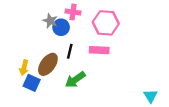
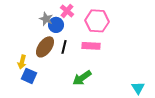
pink cross: (73, 12) -> (67, 11), turned 32
brown ellipse: (48, 64) -> (45, 47), moved
green arrow: (75, 80) -> (82, 78), moved

